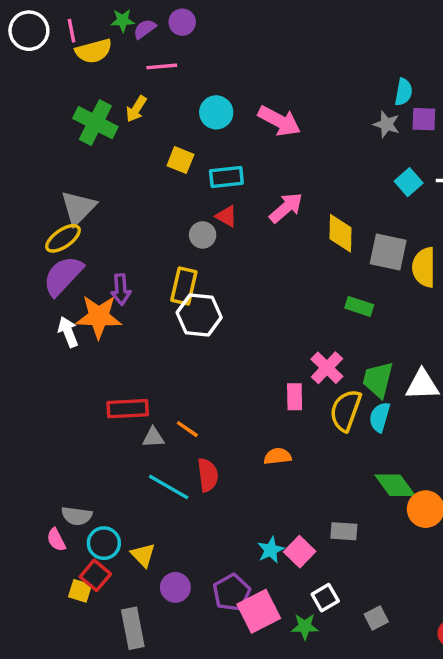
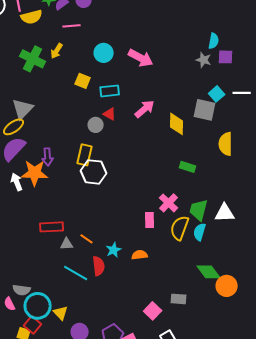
gray square: (388, 252) -> (205, 110), moved
cyan circle: (104, 543) -> (38, 306), size x1.4
cyan star: (271, 550) -> (114, 250), moved

